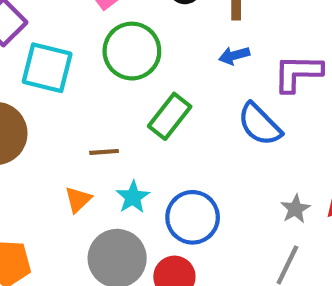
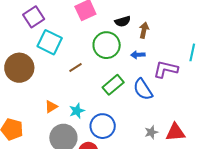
green circle: (132, 51) -> (107, 45), moved
green rectangle: (170, 116) -> (113, 85), moved
brown line: (104, 152) -> (76, 68), moved, turned -40

